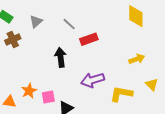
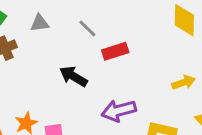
gray triangle: (36, 21) -> (40, 23), turned 32
black arrow: (61, 57) -> (73, 76), turned -54

